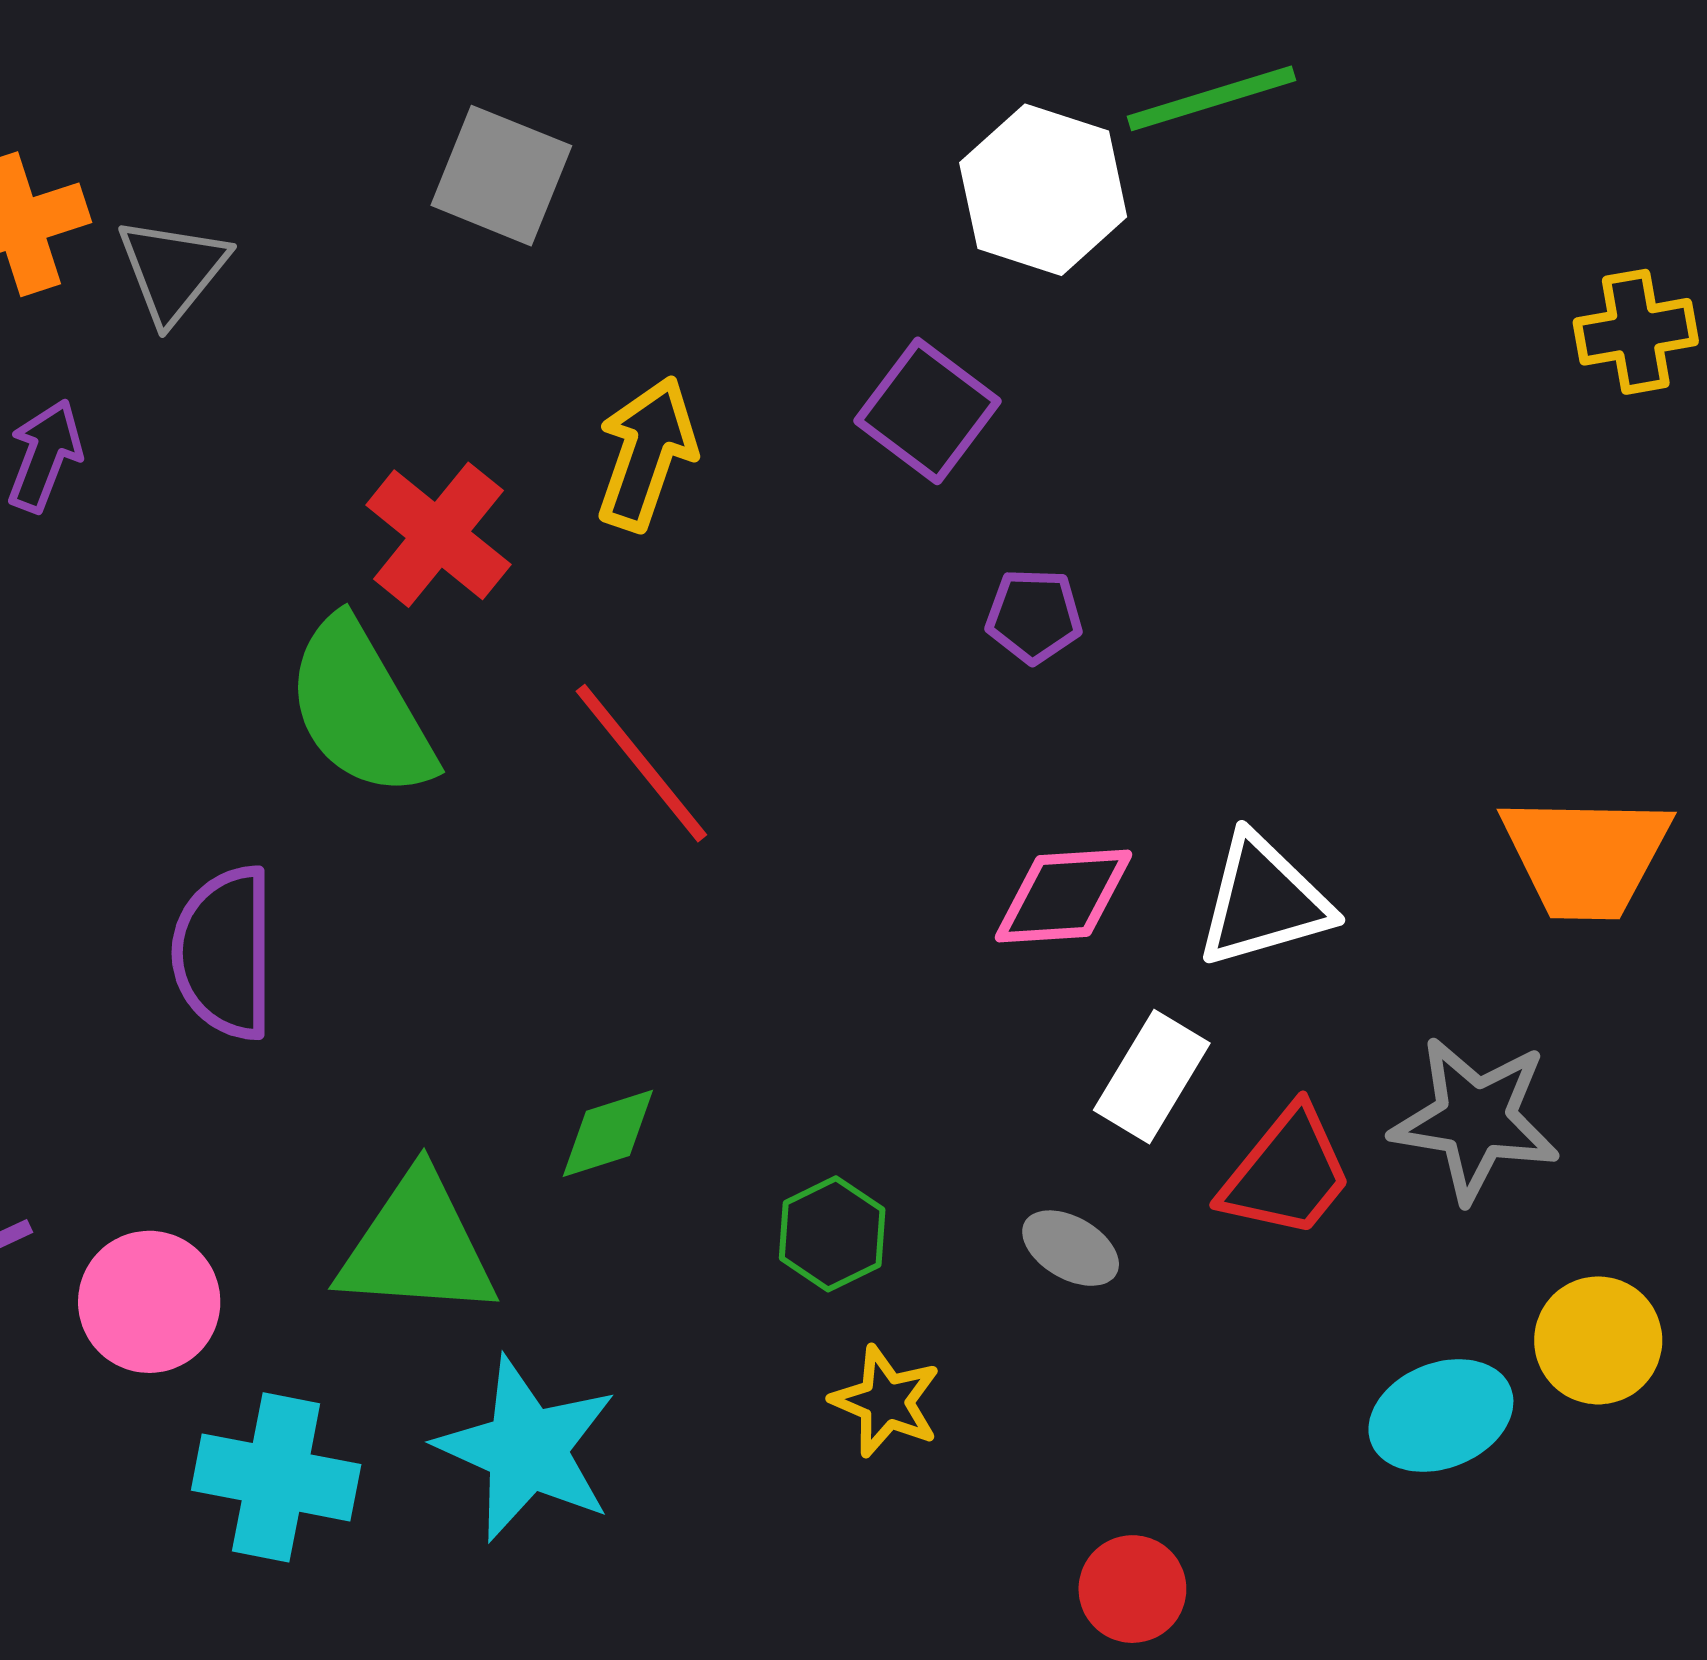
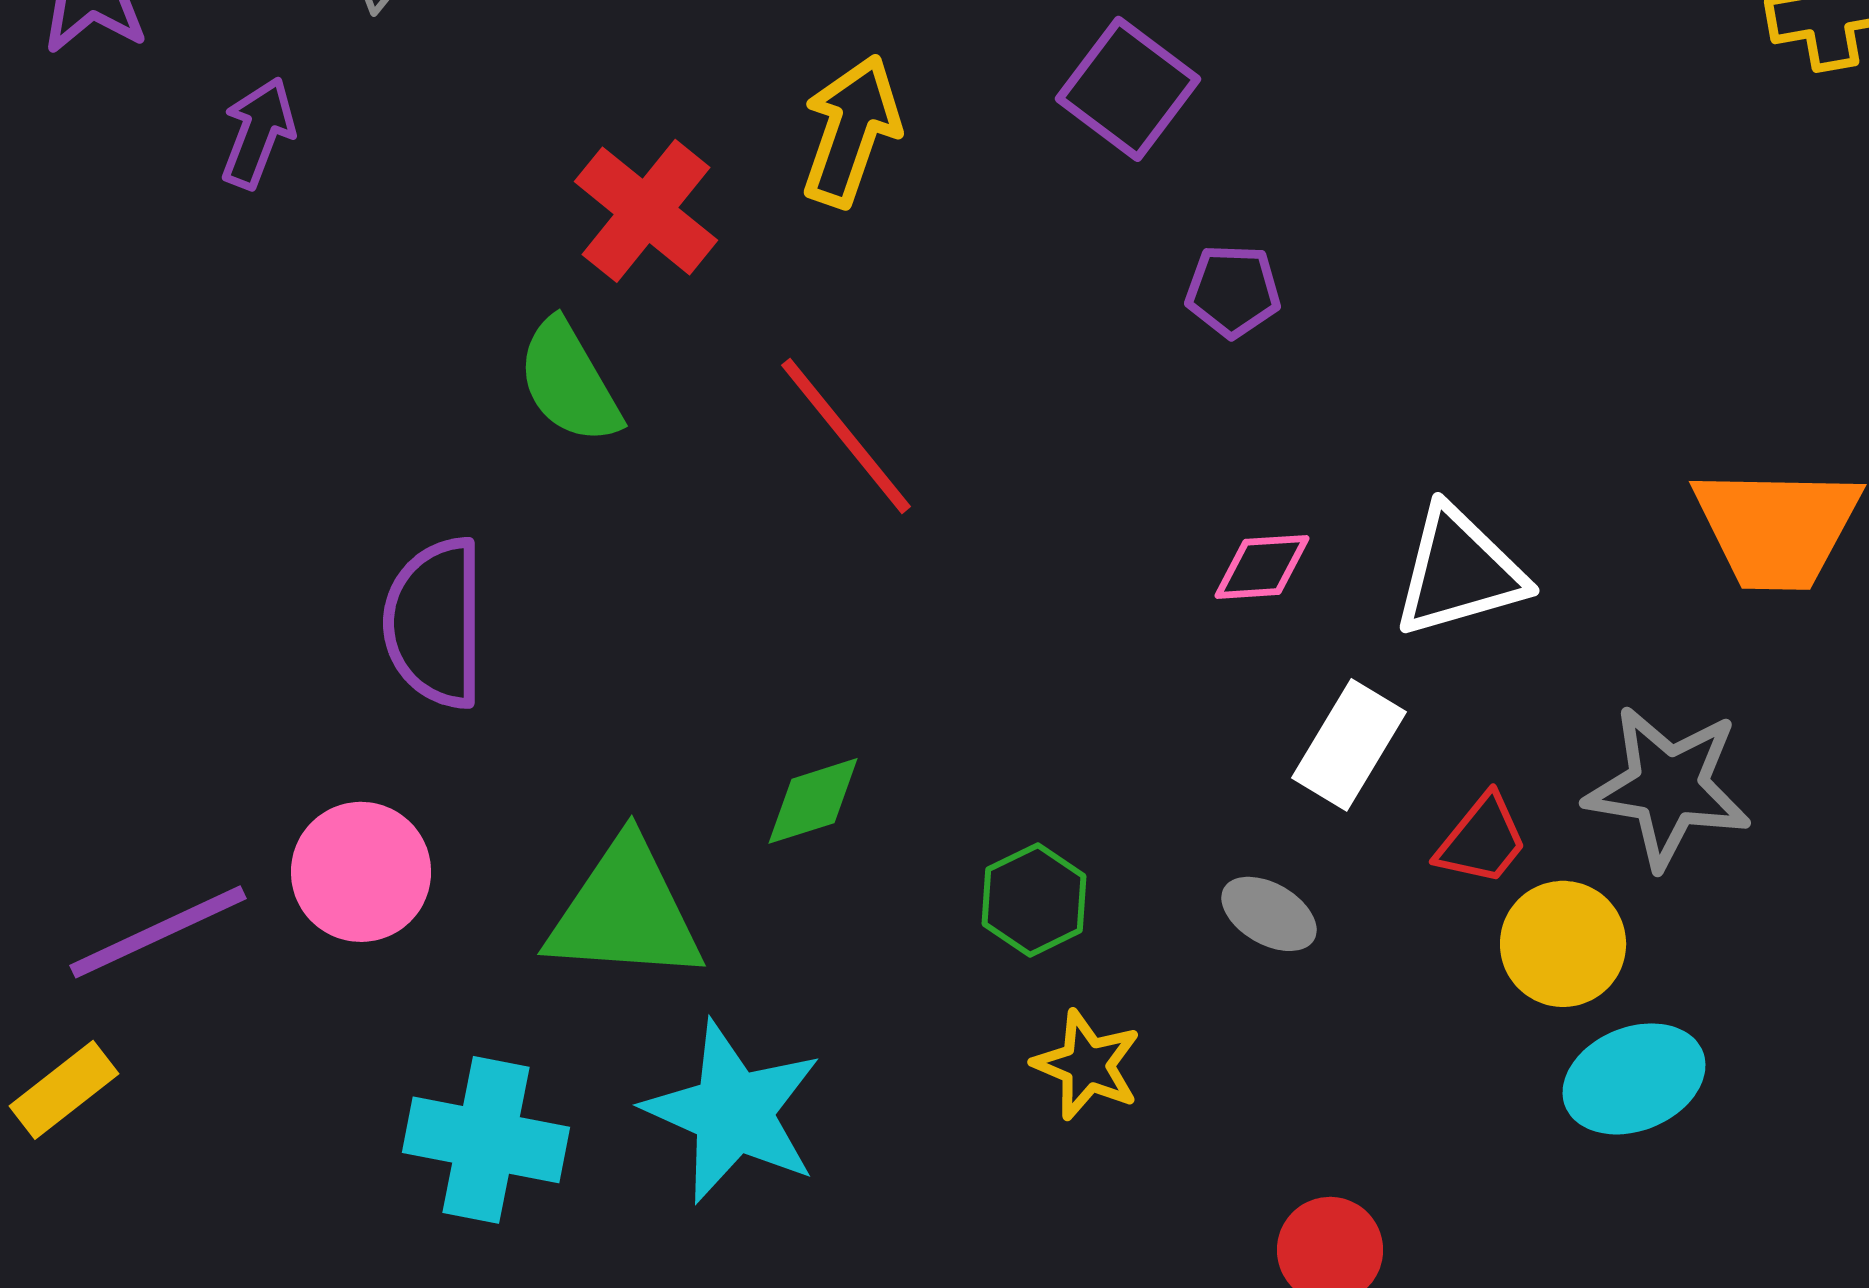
green semicircle: (360, 708) -> (569, 382), size x0.7
pink diamond: (1063, 896) -> (1262, 567), size x0.7
red trapezoid: (1287, 1173) -> (1482, 840), size x0.7
pink circle: (149, 1302) -> (361, 872), moved
yellow circle: (1598, 1340) -> (1563, 944), moved

